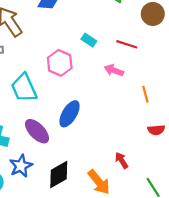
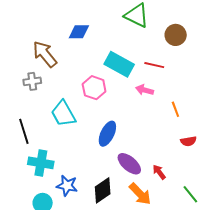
cyan rectangle: (89, 40) -> (119, 64), size x2.0
purple ellipse: (37, 131) -> (129, 164), moved
blue star: (21, 166) -> (67, 186), turned -30

